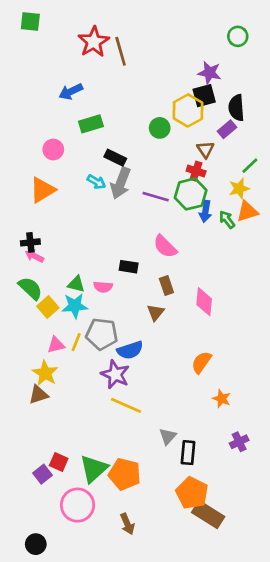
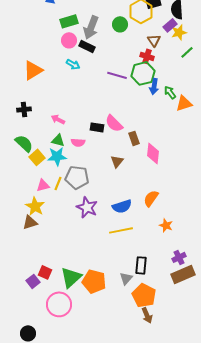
pink circle: (53, 149) -> (69, 40), moved
gray arrow: (121, 183) -> (91, 27), moved
yellow star: (239, 189) -> (179, 32), moved
orange triangle: (247, 211) -> (184, 103), moved
pink semicircle: (165, 246) -> (114, 123), moved
pink arrow: (34, 256) -> (58, 119), moved
brown rectangle: (166, 286) -> (134, 138), moved
blue semicircle: (130, 350) -> (122, 206), moved
yellow line: (126, 405) -> (121, 230), moved, turned -35
gray triangle: (168, 436) -> (126, 278), moved
brown rectangle: (208, 514) -> (183, 274), moved, turned -55
brown arrow: (127, 524) -> (147, 315), moved

